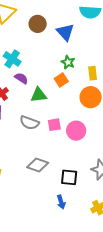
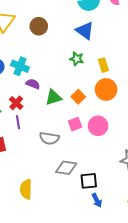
blue triangle: (65, 32) -> (85, 31), moved
orange square: (61, 80) -> (78, 97), moved
gray semicircle: (29, 123) -> (49, 138), moved
black square: (69, 177) -> (89, 181), moved

